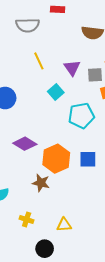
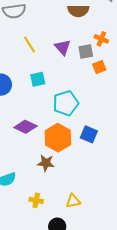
cyan square: (56, 92) -> (38, 79), moved, turned 35
cyan pentagon: (81, 116) -> (66, 103), moved
blue square: (88, 159) -> (89, 134), turned 30

